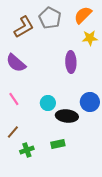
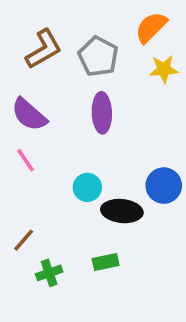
gray pentagon: (50, 18) -> (98, 56), moved
purple ellipse: (71, 62) -> (102, 113), moved
pink line: (14, 99) -> (25, 160), moved

